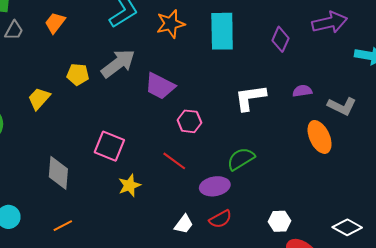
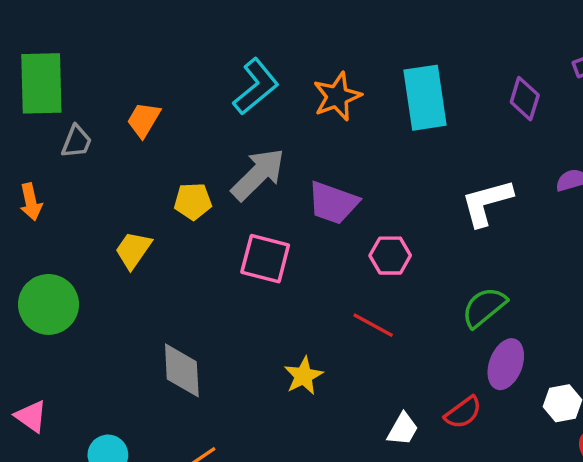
pink square: (109, 146) -> (265, 259), moved
purple ellipse: (215, 186) -> (506, 364), moved, turned -52

